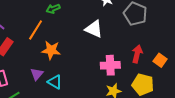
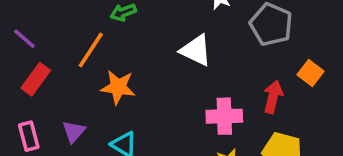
orange square: (160, 60) -> (311, 73), moved
purple triangle: (37, 74) -> (74, 132), moved

